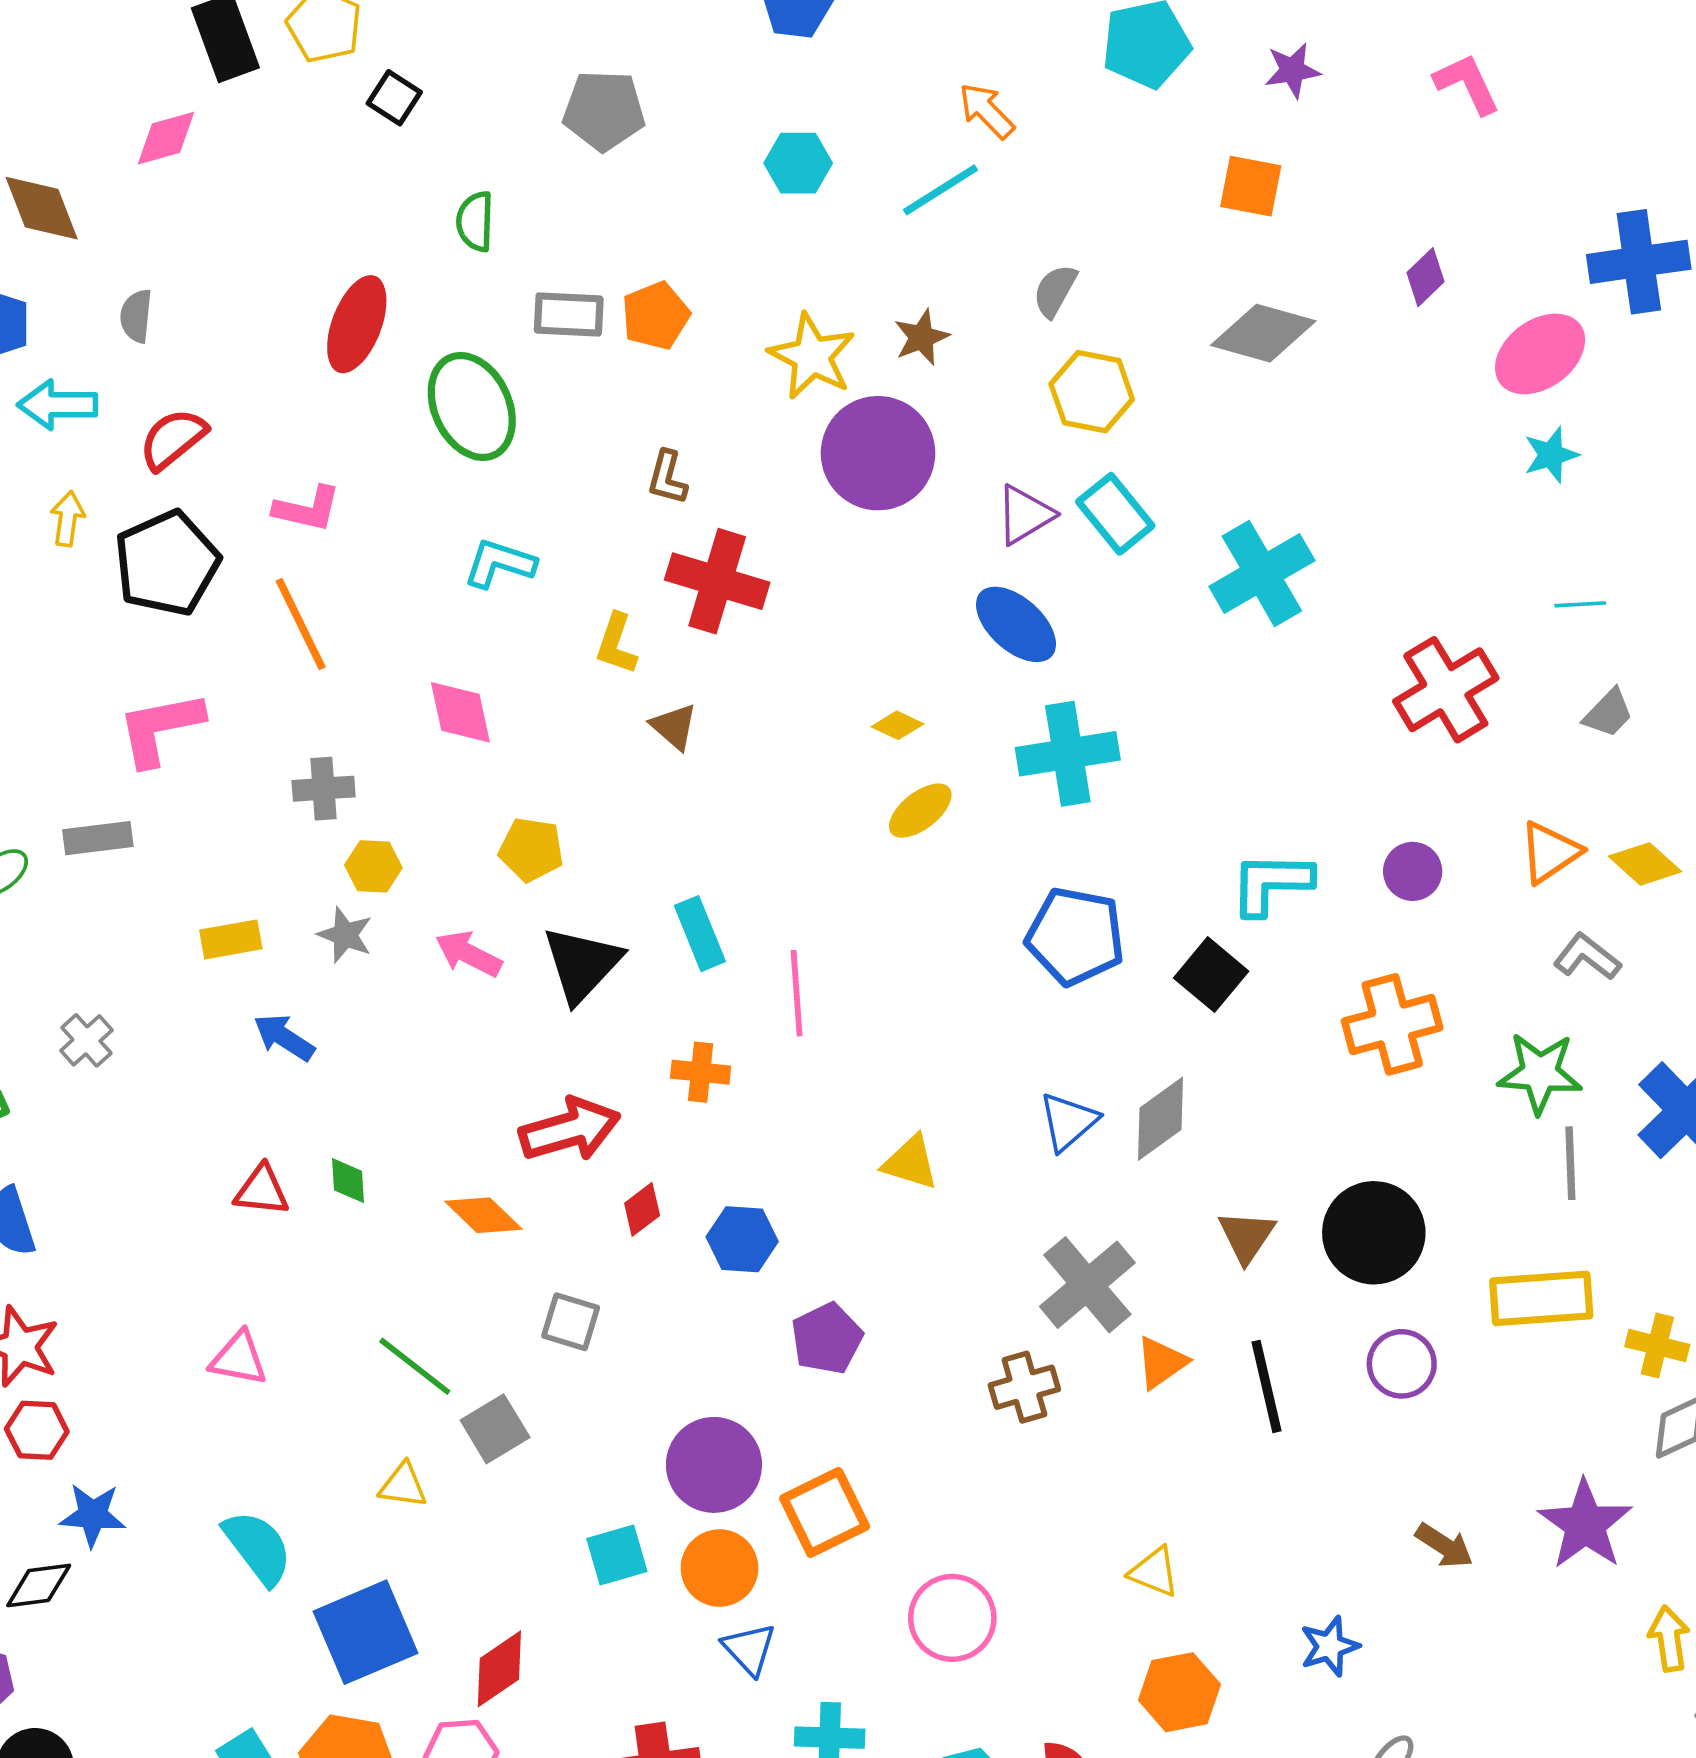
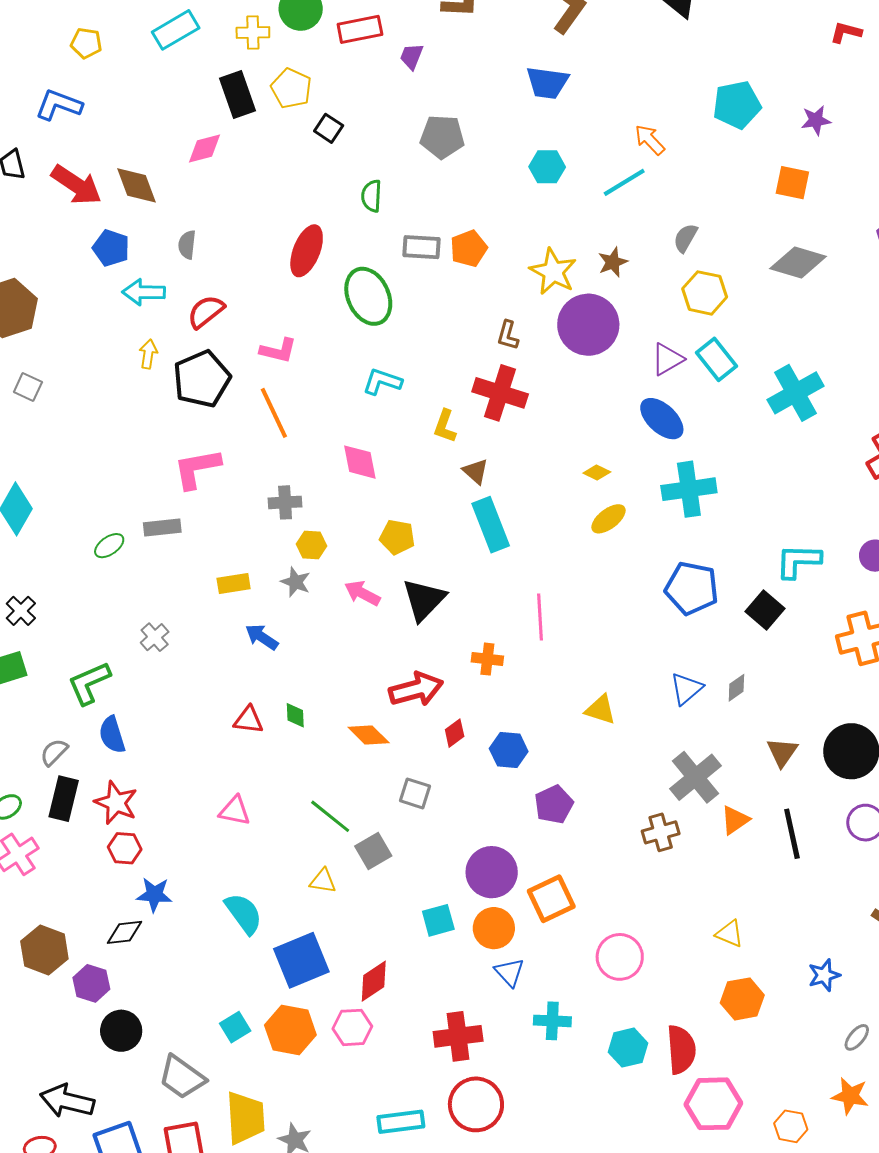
brown L-shape: (667, 478) -> (508, 335), moved
cyan rectangle: (700, 934) -> (491, 525), moved, size x1.4
gray diamond: (1160, 1119) -> (736, 688), size x0.6

